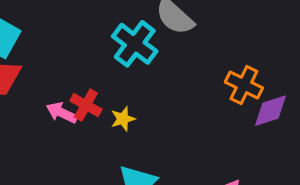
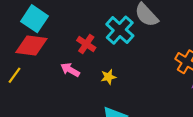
red cross: (86, 105) -> (86, 44), moved

